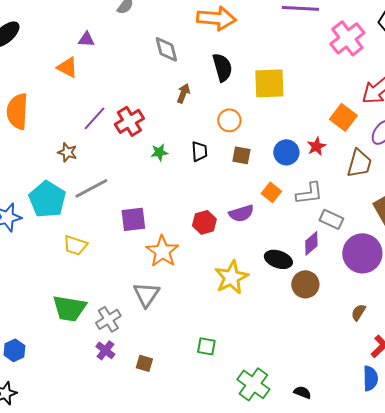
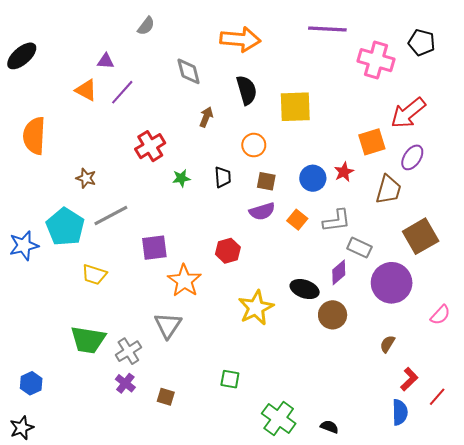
pink cross: (347, 38) -> (376, 60), turned -36
orange square: (343, 117) -> (372, 142), turned 36
purple line: (94, 118) -> (122, 92), moved
purple semicircle: (241, 213) -> (262, 211), moved

